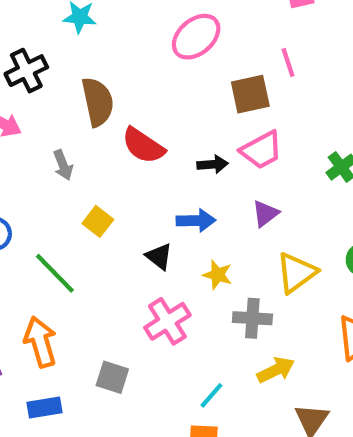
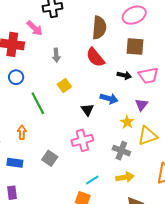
brown square: (250, 94) -> (135, 46), moved
brown semicircle: (98, 102) -> (99, 28), moved
purple triangle: (265, 214) -> (142, 105), turned -32
yellow star: (218, 275) -> (127, 122), moved
orange arrow: (40, 342) -> (22, 132), size x0.6

